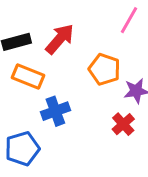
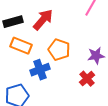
orange pentagon: (104, 69) -> (59, 50), moved

